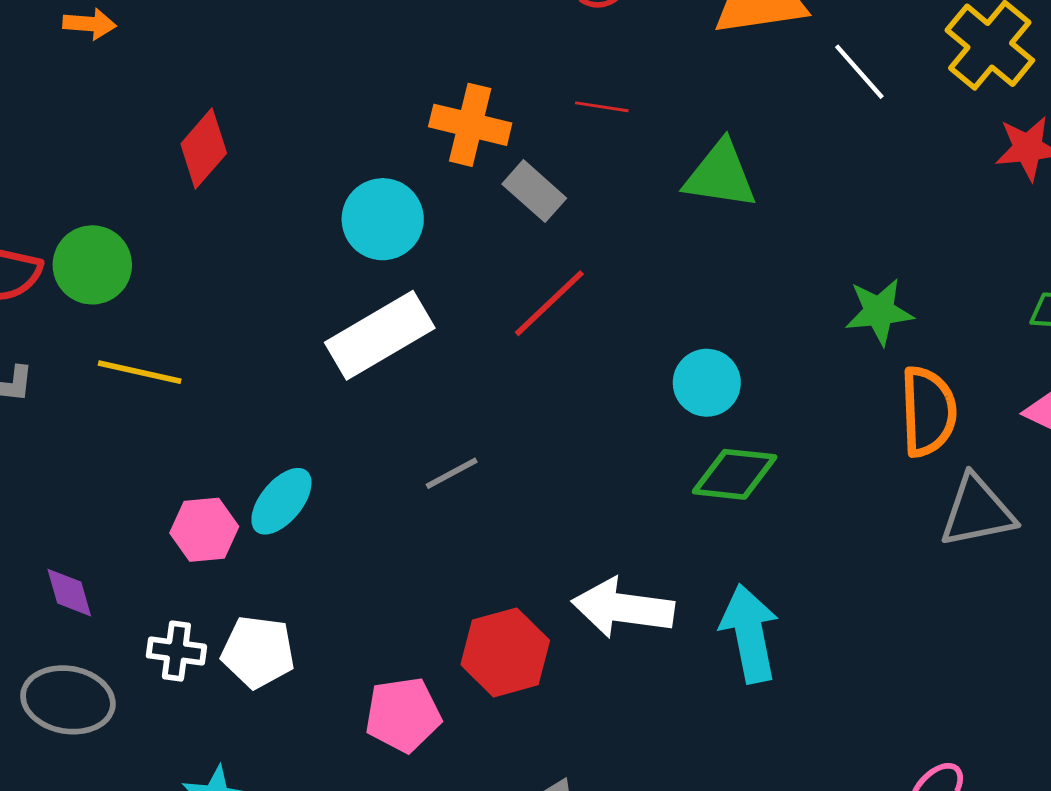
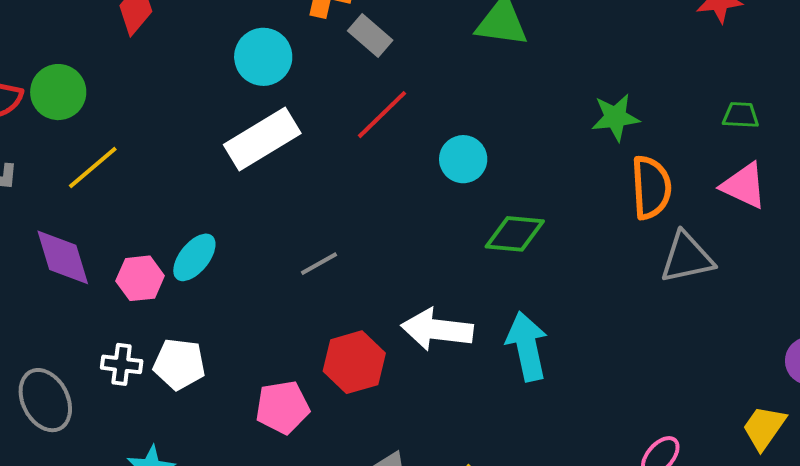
yellow line: (140, 372) -> (93, 167), turned -52
cyan circle: (707, 383) -> (463, 159), moved
gray line: (452, 473) -> (319, 264), moved
purple diamond: (69, 593) -> (63, 257), moved, size x1.6
gray ellipse: (68, 700) -> (45, 400), turned 54

